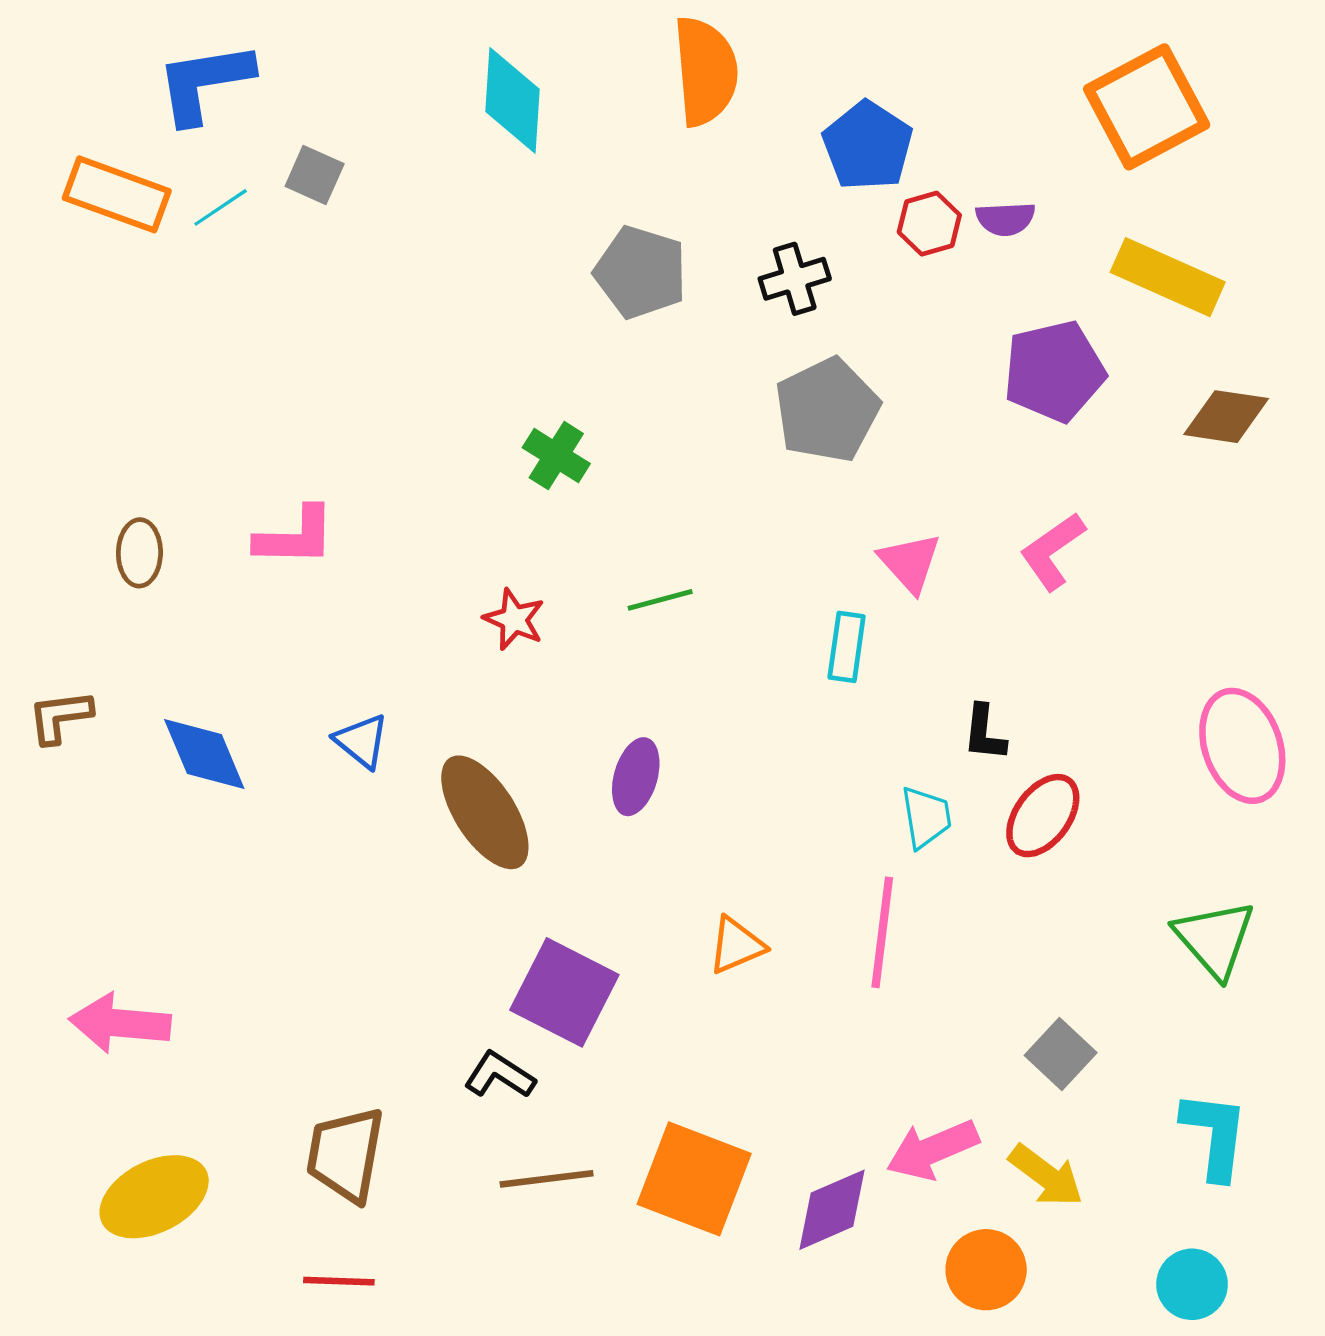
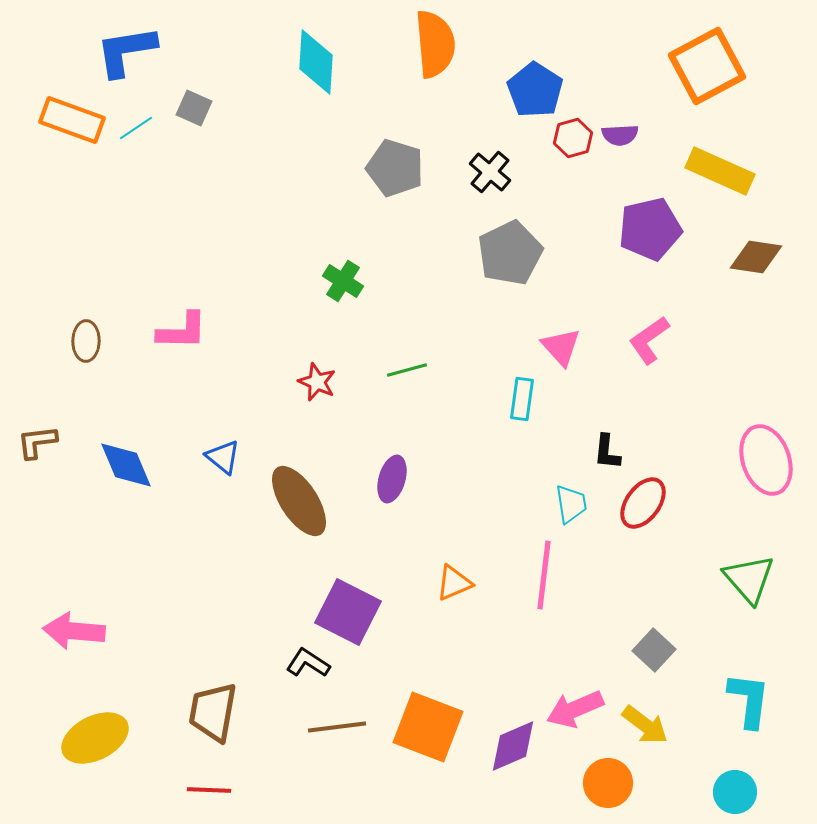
black cross: (795, 279) -> (490, 172), turned -33

